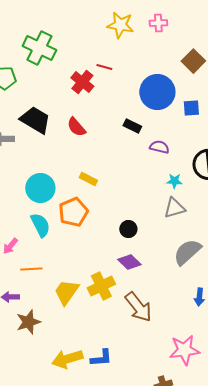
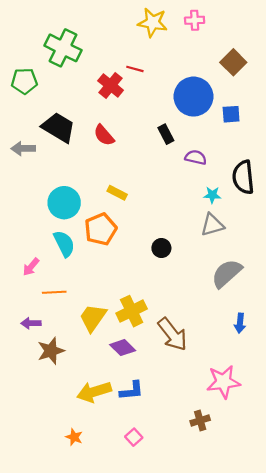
black rectangle: (132, 126) -> (166, 134), turned 36
purple diamond: (129, 262) -> (123, 348), moved

